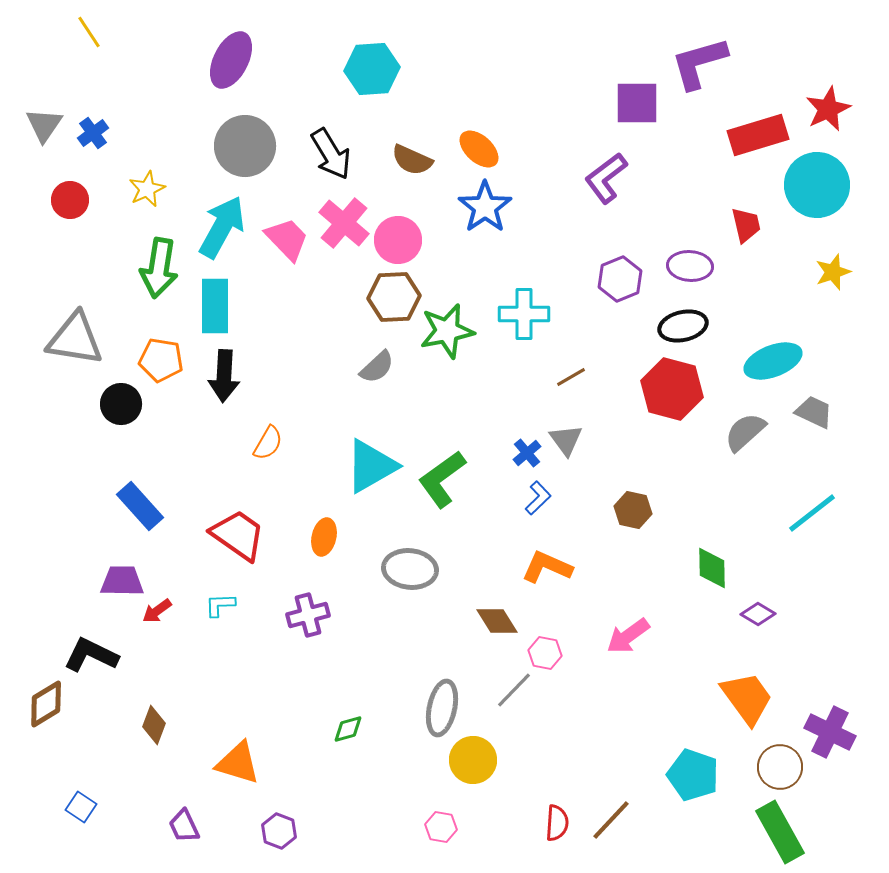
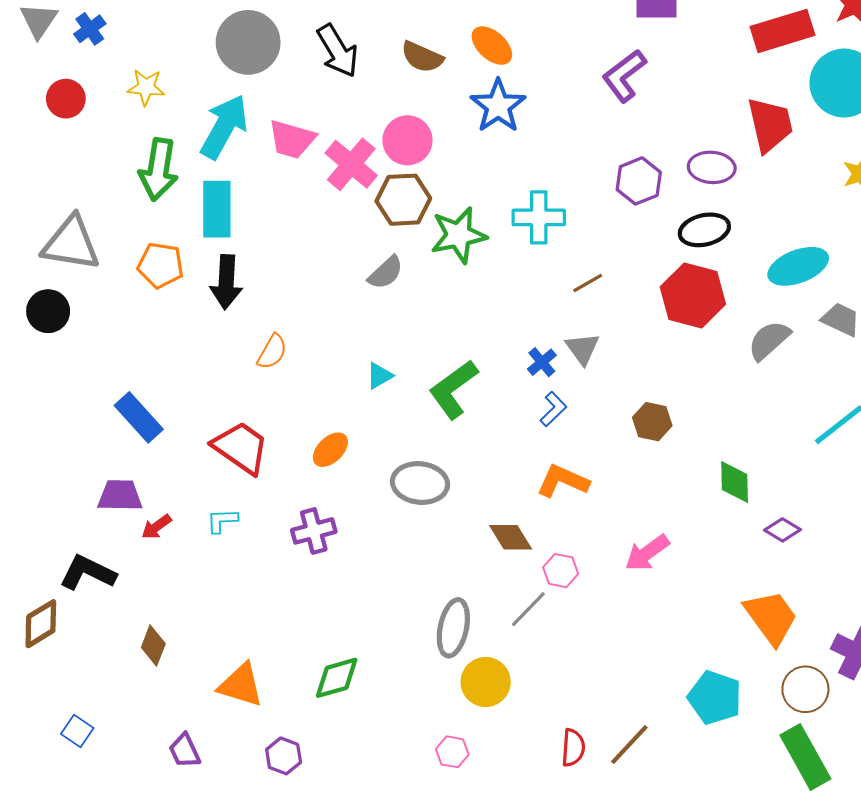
yellow star: (147, 189) -> (146, 87), turned 30
pink cross: (344, 223) -> (351, 164), moved
red trapezoid: (746, 225) -> (770, 125), size x1.5
pink trapezoid: (287, 239) -> (292, 139), turned 150
black circle: (121, 404) -> (48, 311), moved
cyan triangle: (371, 466) -> (379, 376), size x0.5
orange ellipse: (324, 537) -> (330, 450), turned 33
green diamond: (348, 729) -> (337, 678), moved, size x1.5

